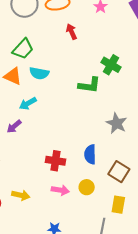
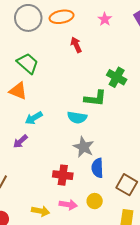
green trapezoid: (23, 49) -> (28, 63), turned -90
cyan semicircle: (39, 73) -> (77, 117), moved
gray star: (117, 123) -> (83, 147), moved
yellow arrow: (21, 195) -> (41, 211), moved

